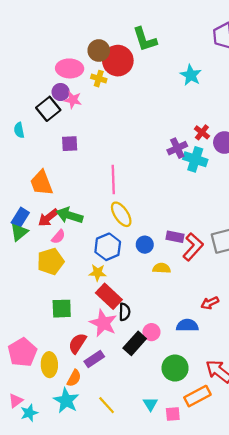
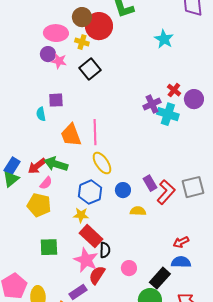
black square: (48, 109) -> (90, 69), moved
cyan semicircle: (19, 130) -> (41, 114), moved
orange trapezoid: (42, 183) -> (71, 135), moved
purple rectangle: (175, 237) -> (150, 183), turned 49
yellow pentagon: (50, 261) -> (39, 205), turned 30
blue semicircle: (187, 325) -> (181, 262), moved
red semicircle: (77, 343) -> (97, 275), moved
black rectangle: (135, 343) -> (160, 278), moved

